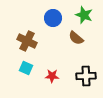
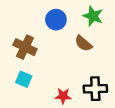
red star: (52, 76) -> (63, 96), moved

